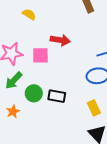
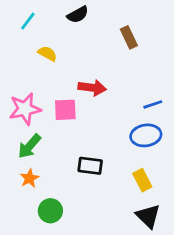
green circle: (34, 93) -> (50, 211), moved
orange star: (13, 112) -> (29, 178), moved

